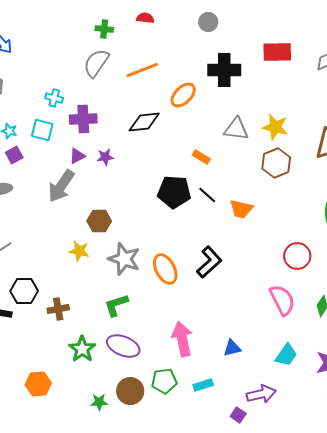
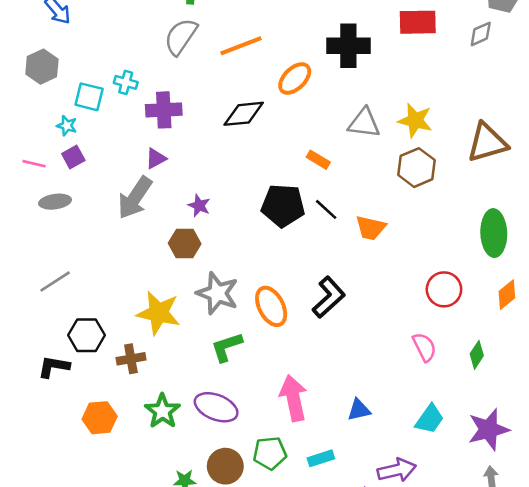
cyan square: (42, 130) -> (89, 97), moved
purple star: (105, 157) -> (199, 206), moved, turned 30
yellow star: (79, 251) -> (158, 313), moved, size x1.6
pink semicircle: (282, 300) -> (424, 347), size x0.7
green L-shape: (116, 305) -> (227, 347), moved
orange hexagon: (38, 384) -> (100, 418), moved

